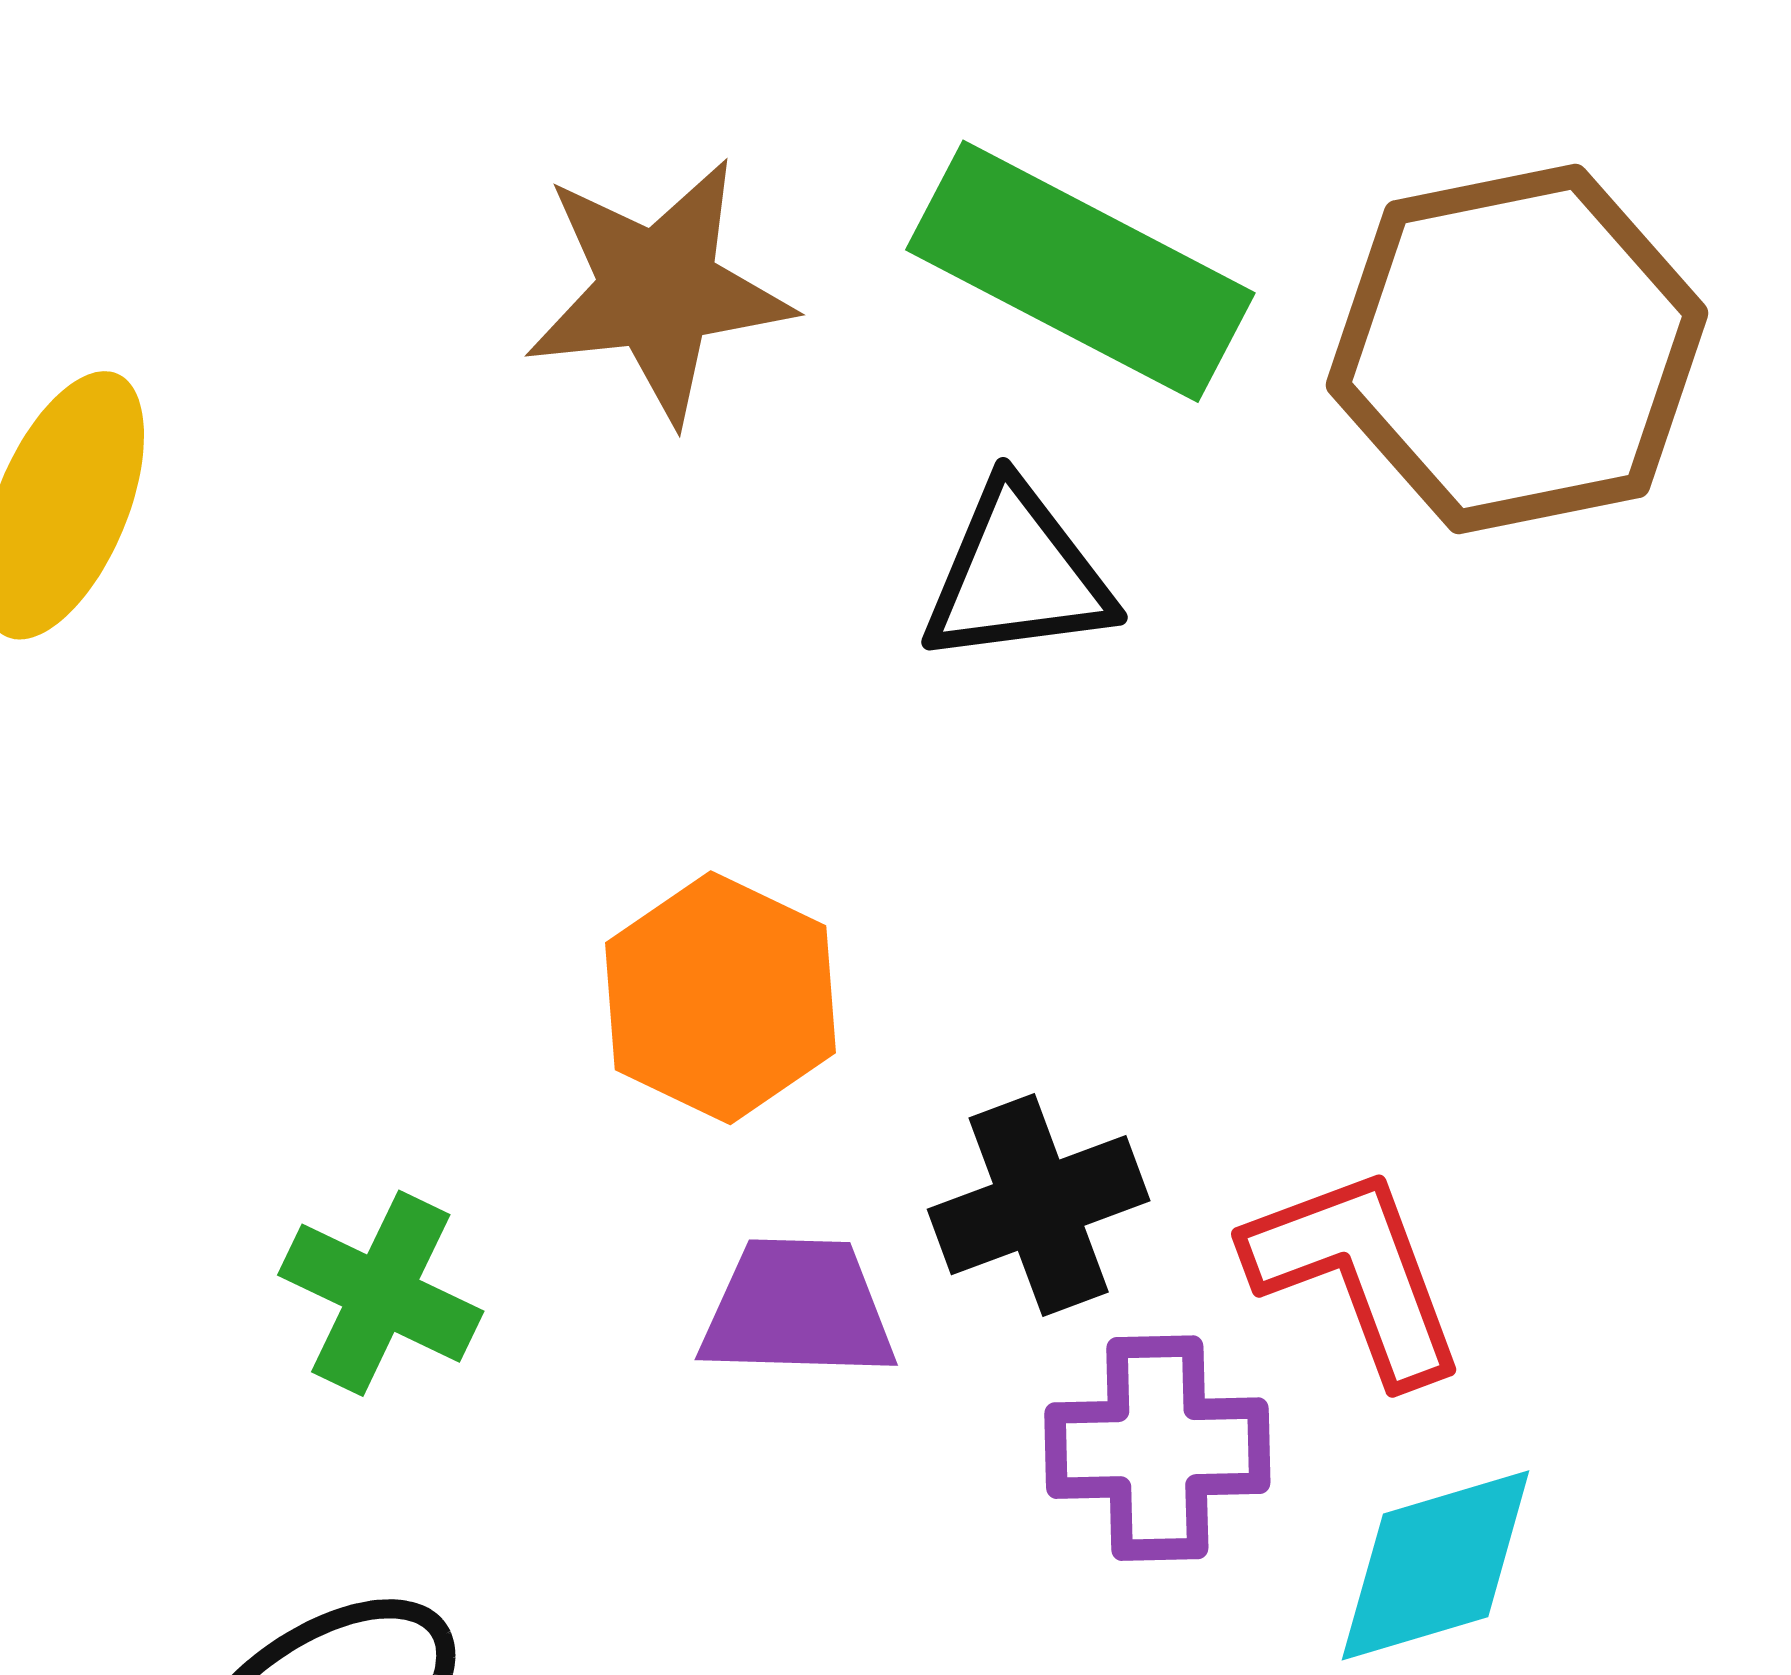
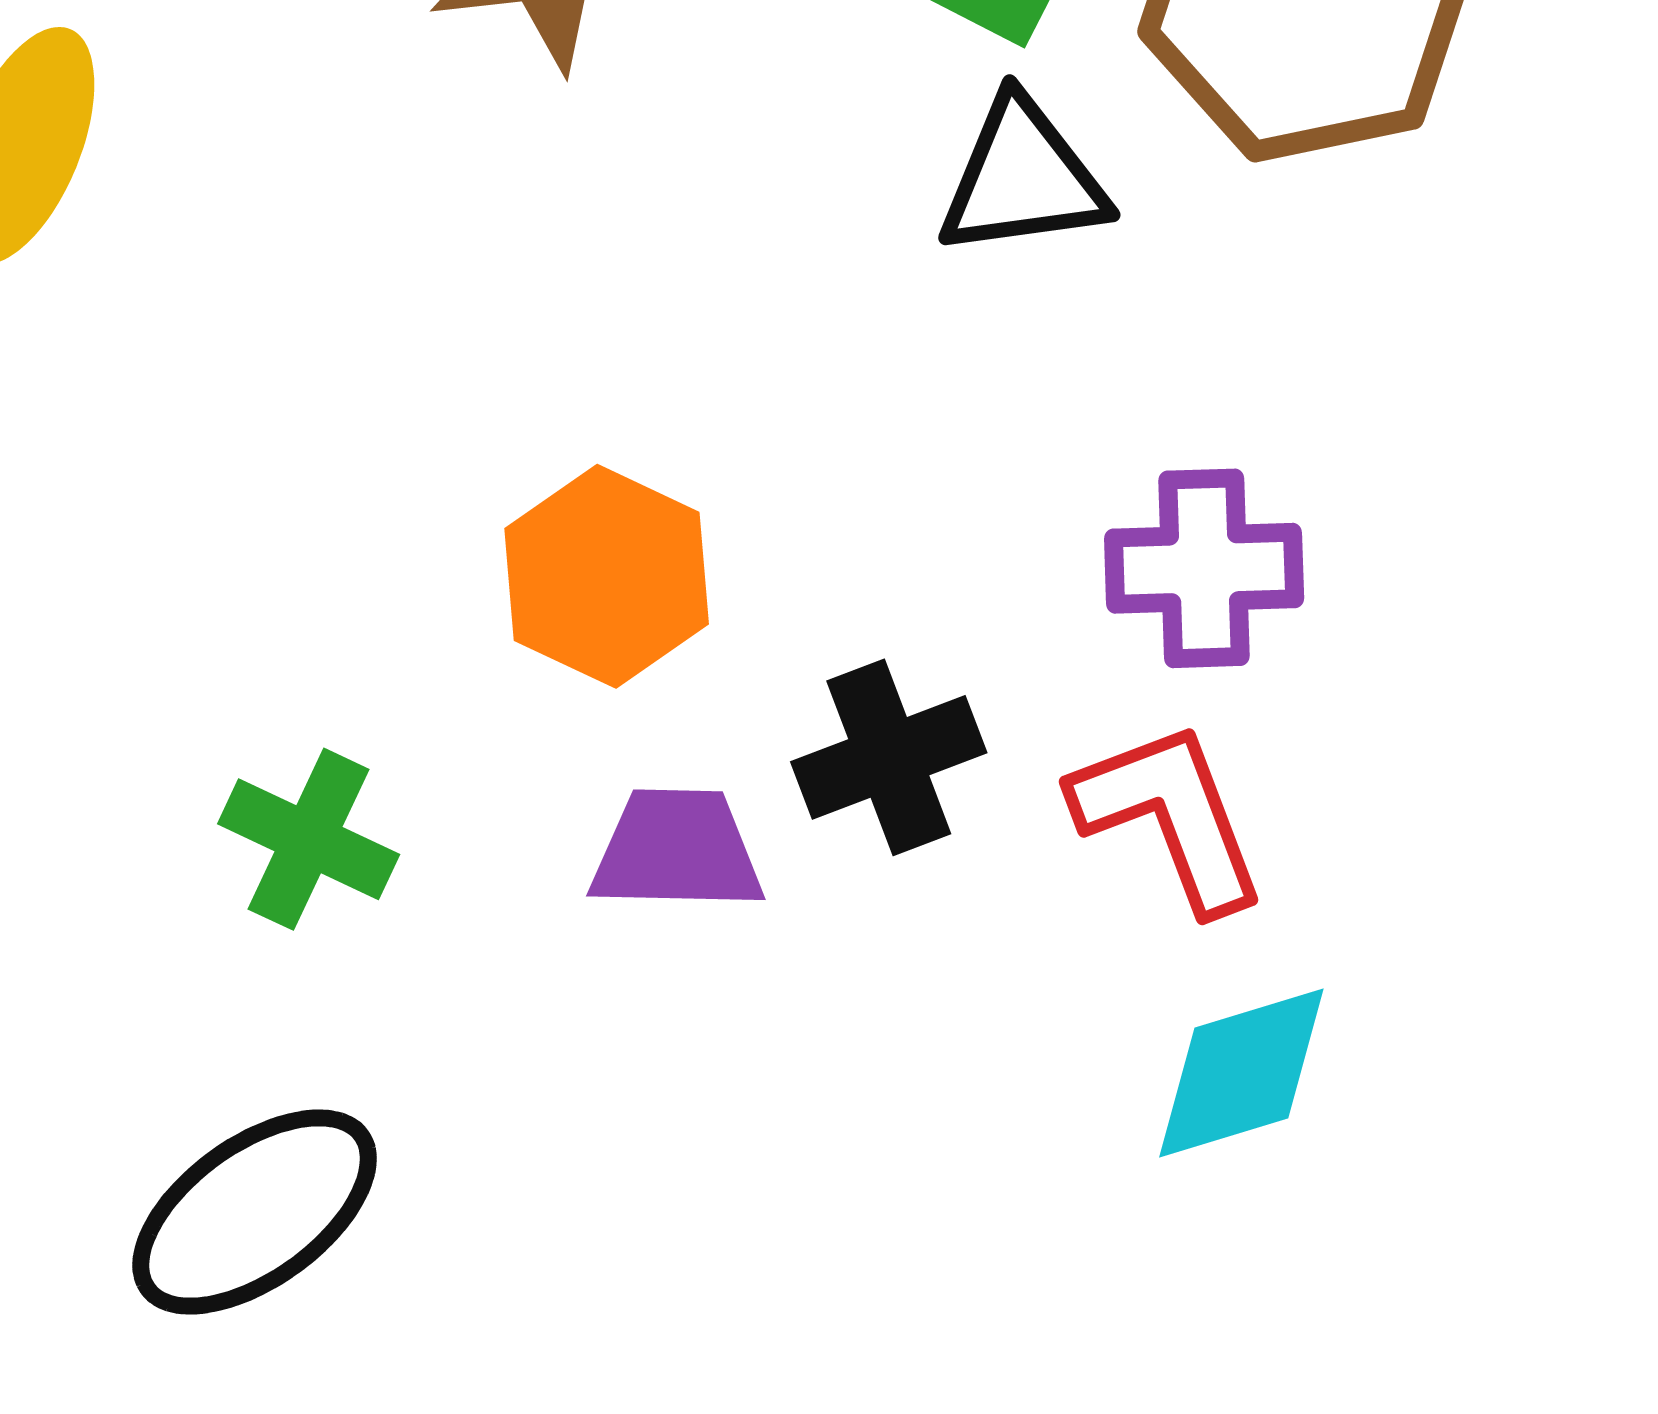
black triangle: (1017, 575) -> (1023, 178), moved
purple cross: (1157, 1448) -> (1204, 568), moved

